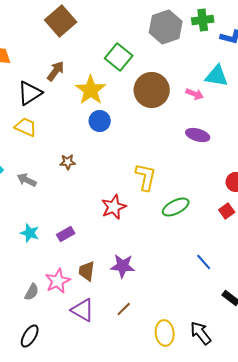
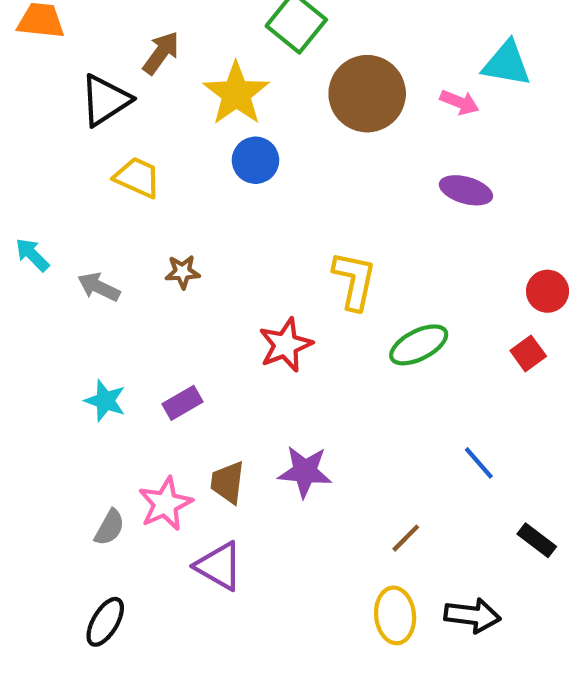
yellow trapezoid: (26, 127) -> (137, 177), moved
brown star: (68, 162) -> (183, 272), moved
brown line: (124, 309) -> (406, 538), moved
black arrow: (201, 333) -> (472, 615), turned 135

